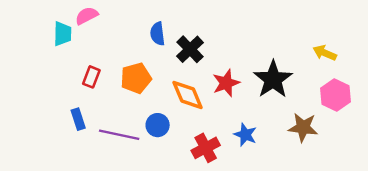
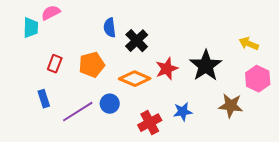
orange diamond: (188, 95) -> (135, 79), turned -44
purple line: (119, 135) -> (78, 112), turned -44
blue star: (245, 135) -> (183, 112), turned -30

